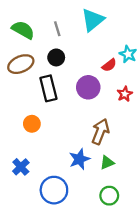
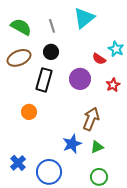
red semicircle: (109, 65) -> (99, 59), turned 72
black rectangle: (48, 88) -> (44, 80), turned 30
blue cross: (21, 167) -> (18, 163), moved

